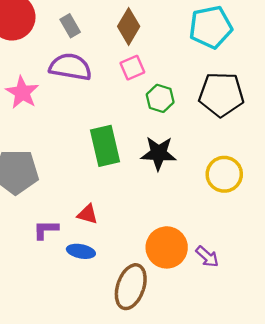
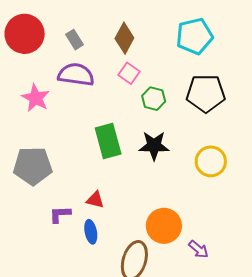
pink square: (132, 68) -> (129, 73), turned -30
blue ellipse: (81, 251) -> (91, 232), turned 70
purple arrow: (207, 257) -> (199, 249), moved

